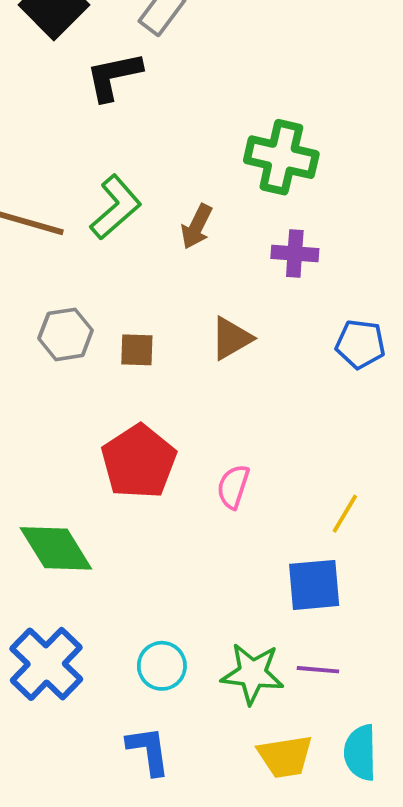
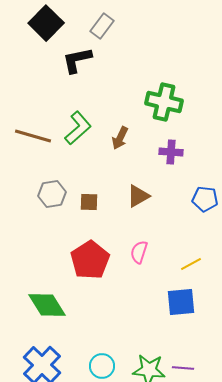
pink semicircle: (233, 487) -> (139, 252), moved
yellow line: (345, 514) -> (191, 264), moved, turned 30
blue square: (314, 585) -> (181, 302), moved

